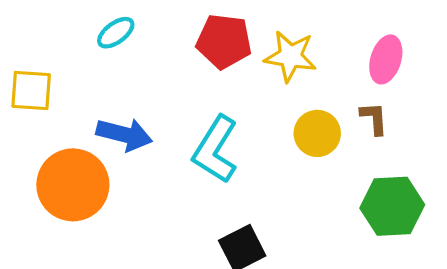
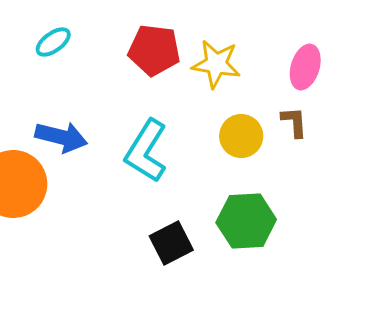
green hexagon: (392, 206) -> (246, 221), moved

